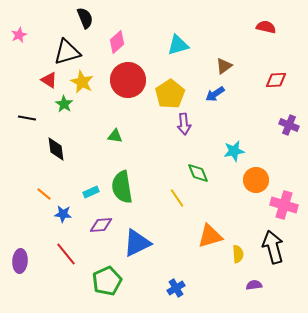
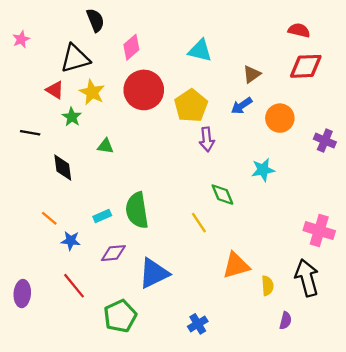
cyan triangle: (178, 45) -> (200, 51), turned 30
red diamond: (276, 80) -> (306, 66), moved, size x1.4
green triangle: (115, 136) -> (106, 146), moved
orange circle: (256, 180) -> (280, 118), moved
purple semicircle: (254, 285) -> (285, 321), turned 112

